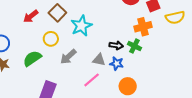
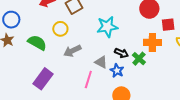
cyan star: (81, 26) -> (107, 27), moved
green semicircle: (32, 58) -> (37, 43), turned 48
pink line: (92, 80) -> (88, 79), turned -48

